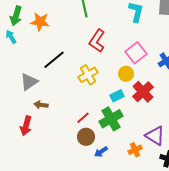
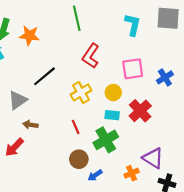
pink square: (136, 53) -> (133, 69), turned 30
yellow circle: (126, 74) -> (113, 93), moved
cyan rectangle: (117, 96) -> (112, 115), turned 32
red line: (83, 118) -> (76, 127), moved, turned -72
red arrow: (26, 126) -> (14, 147), turned 30

